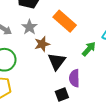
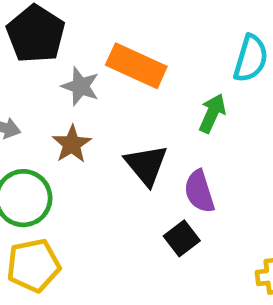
gray star: (29, 27) -> (80, 86), moved
brown star: (42, 44) -> (72, 144), moved

